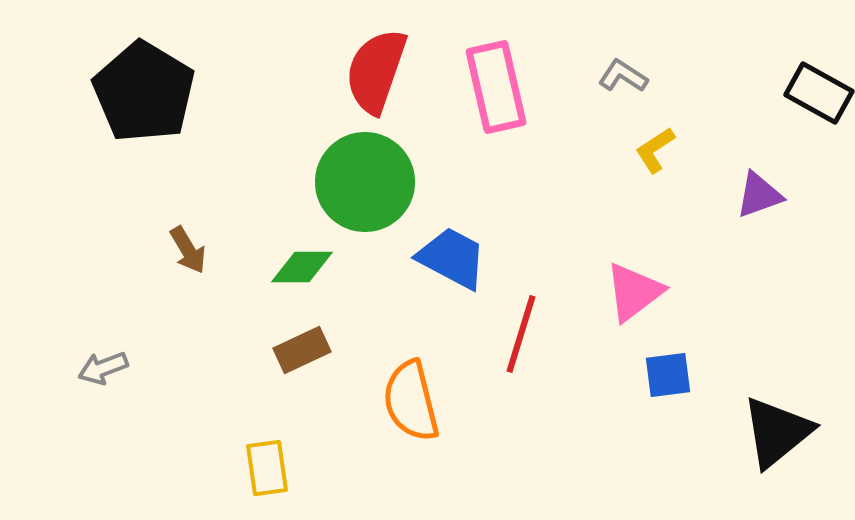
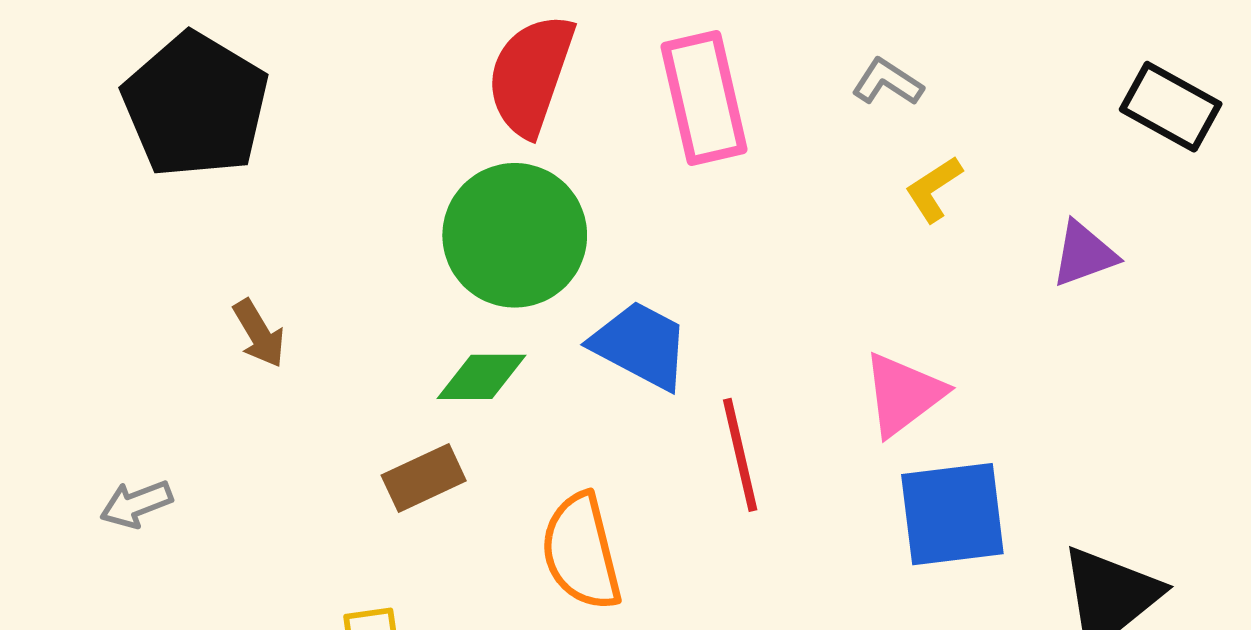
green diamond: (302, 267) -> (482, 377), moved
red line: (521, 334) -> (740, 455), turned -30
blue square: (668, 375) -> (952, 514), size x1.6

